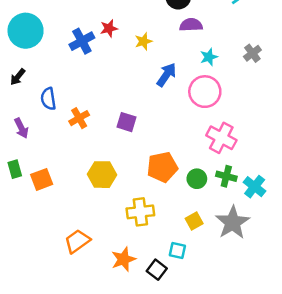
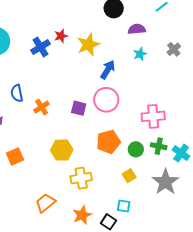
purple semicircle: (191, 25) -> (137, 29), moved
yellow star: (143, 41) -> (88, 45), size x1.6
pink circle: (205, 92) -> (106, 100), moved
pink cross: (221, 138) -> (153, 116), turned -30
yellow cross: (140, 212) -> (81, 178), moved
yellow square: (194, 221) -> (129, 176), moved

